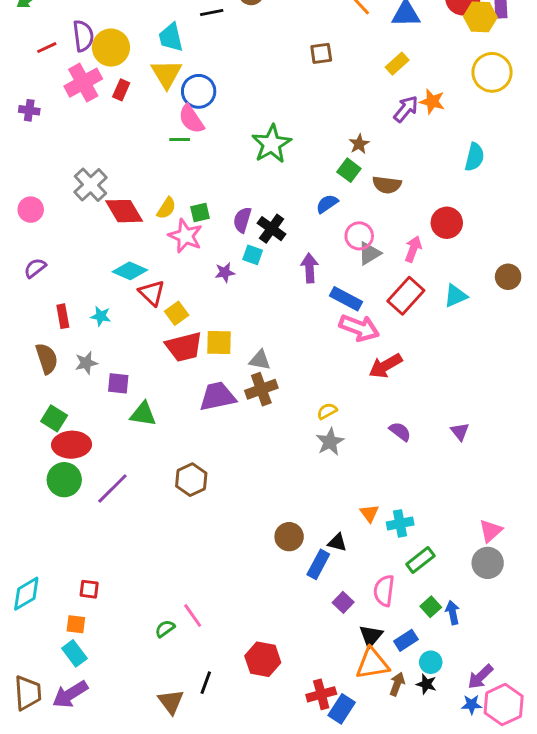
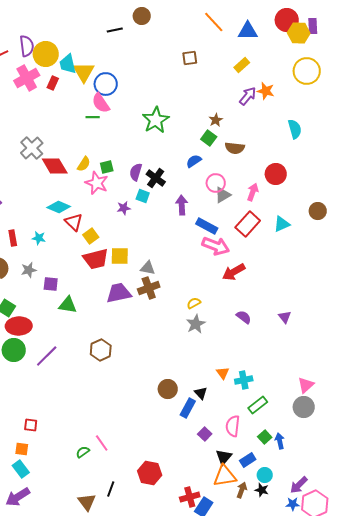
cyan trapezoid: (171, 37) -> (68, 64), moved
cyan semicircle: (475, 157) -> (295, 129), turned -30
black triangle: (337, 542) -> (201, 393), turned 32

